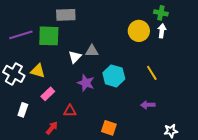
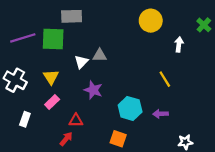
green cross: (161, 13) -> (204, 25), moved, turned 32
yellow circle: (139, 31) -> (151, 21), moved
white arrow: (162, 31) -> (179, 44), moved
yellow triangle: (38, 71) -> (51, 77), moved, turned 42
cyan hexagon: (114, 76) -> (130, 108), moved
red arrow: (52, 128) -> (66, 139), moved

